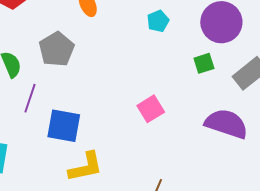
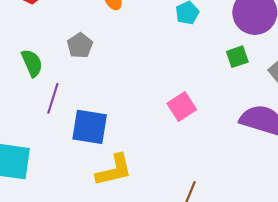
gray pentagon: (57, 49) -> (80, 46), size x0.7

